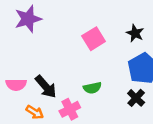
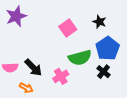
green semicircle: (92, 88) -> (80, 58), moved, size x1.6
pink cross: (70, 109) -> (61, 76), moved

